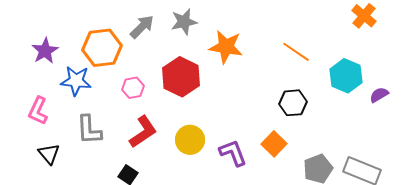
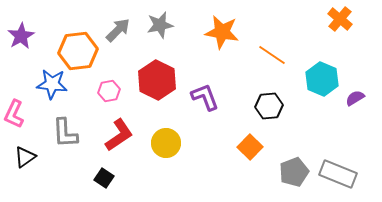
orange star: (226, 47) -> (222, 32), moved
purple star: (45, 51) -> (21, 36), moved
purple L-shape: (233, 153) -> (205, 97), moved
black triangle: (49, 154) -> (25, 157), turned 35

